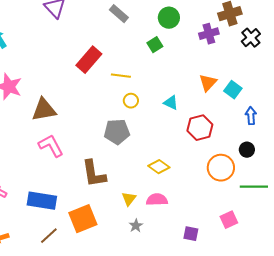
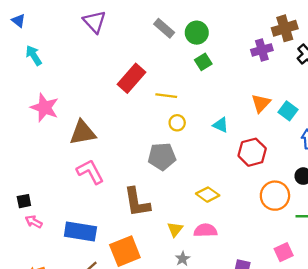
green circle: (169, 18) -> (197, 33), moved

